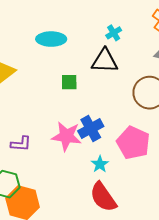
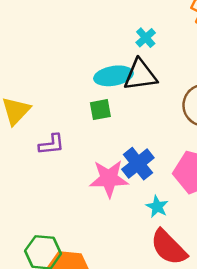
cyan ellipse: (51, 39) -> (114, 76), moved
purple L-shape: (21, 144) -> (51, 144), moved

